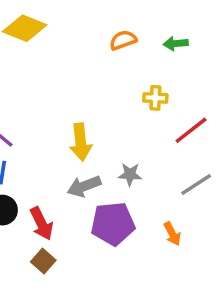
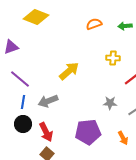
yellow arrow: (81, 142) -> (69, 71), moved, turned -125
gray star: (130, 174) -> (110, 103), moved
gray arrow: (84, 186) -> (48, 101), moved

